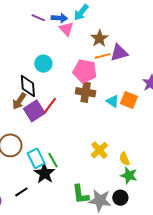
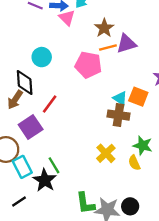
brown cross: (86, 92) -> (118, 115), moved
purple square: (34, 111) -> (31, 127), moved
cyan rectangle: (36, 158) -> (22, 167), moved
green star: (129, 175) -> (143, 146), moved

